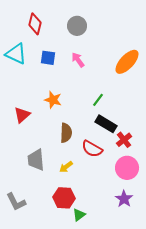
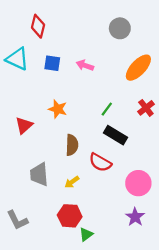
gray circle: (77, 26) -> (120, 28), moved
pink arrow: (78, 60) -> (85, 65), turned -35
red cross: (124, 140) -> (146, 108), moved

